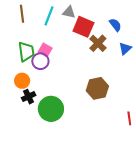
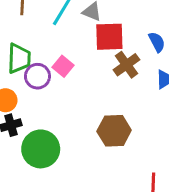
red square: (83, 27) -> (109, 37), turned -35
pink square: (45, 50) -> (63, 66), moved

